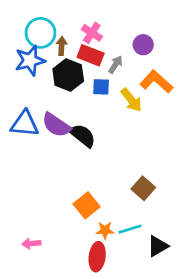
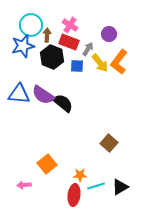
orange L-shape: (156, 82) -> (119, 62), turned -95
yellow arrow: (131, 100) -> (100, 63), moved
orange square: (87, 205) -> (47, 164), moved
cyan line: (130, 229) -> (96, 186), moved

